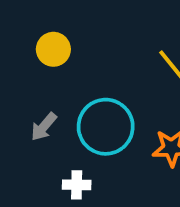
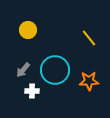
white cross: (77, 185) -> (32, 91), moved

